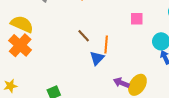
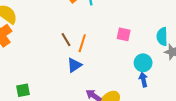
orange line: (106, 45) -> (82, 43), moved

